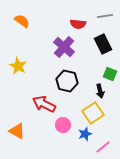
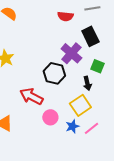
purple cross: (64, 47) -> (71, 53), moved
pink line: (103, 147) -> (91, 128), moved

